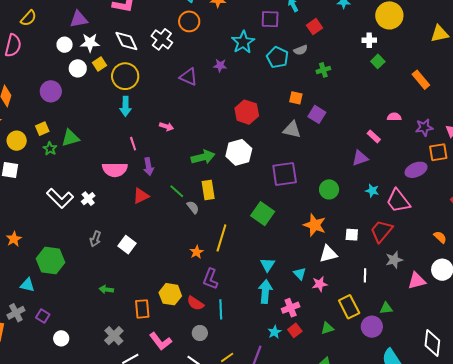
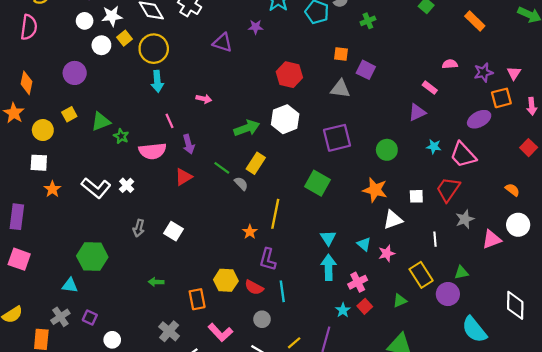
green star: (50, 149) -> (121, 136), moved
yellow rectangle: (208, 190) -> (256, 163), turned 48
orange star: (14, 239) -> (52, 189), moved

